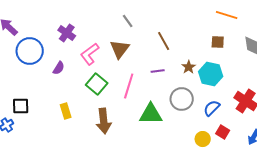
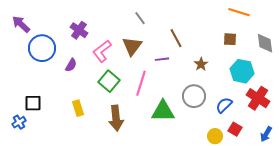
purple line: (158, 71) -> (162, 59), moved
cyan hexagon: (211, 74) -> (242, 71), moved

